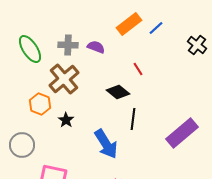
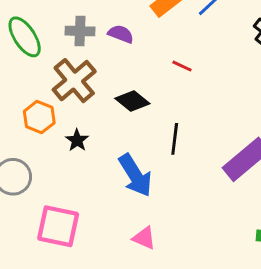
red line: (138, 69) -> (182, 66), turned -32
black diamond: (118, 92) -> (132, 101), moved

